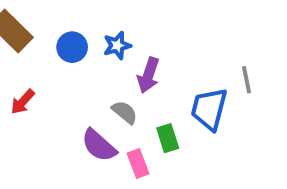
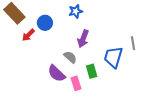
blue star: (117, 45) -> (76, 11), moved
red arrow: (23, 102) -> (28, 35), moved

